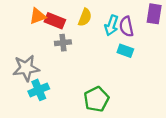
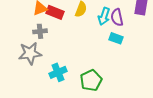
gray cross: (63, 43) -> (40, 31), moved
cyan cross: (39, 90) -> (58, 72), moved

